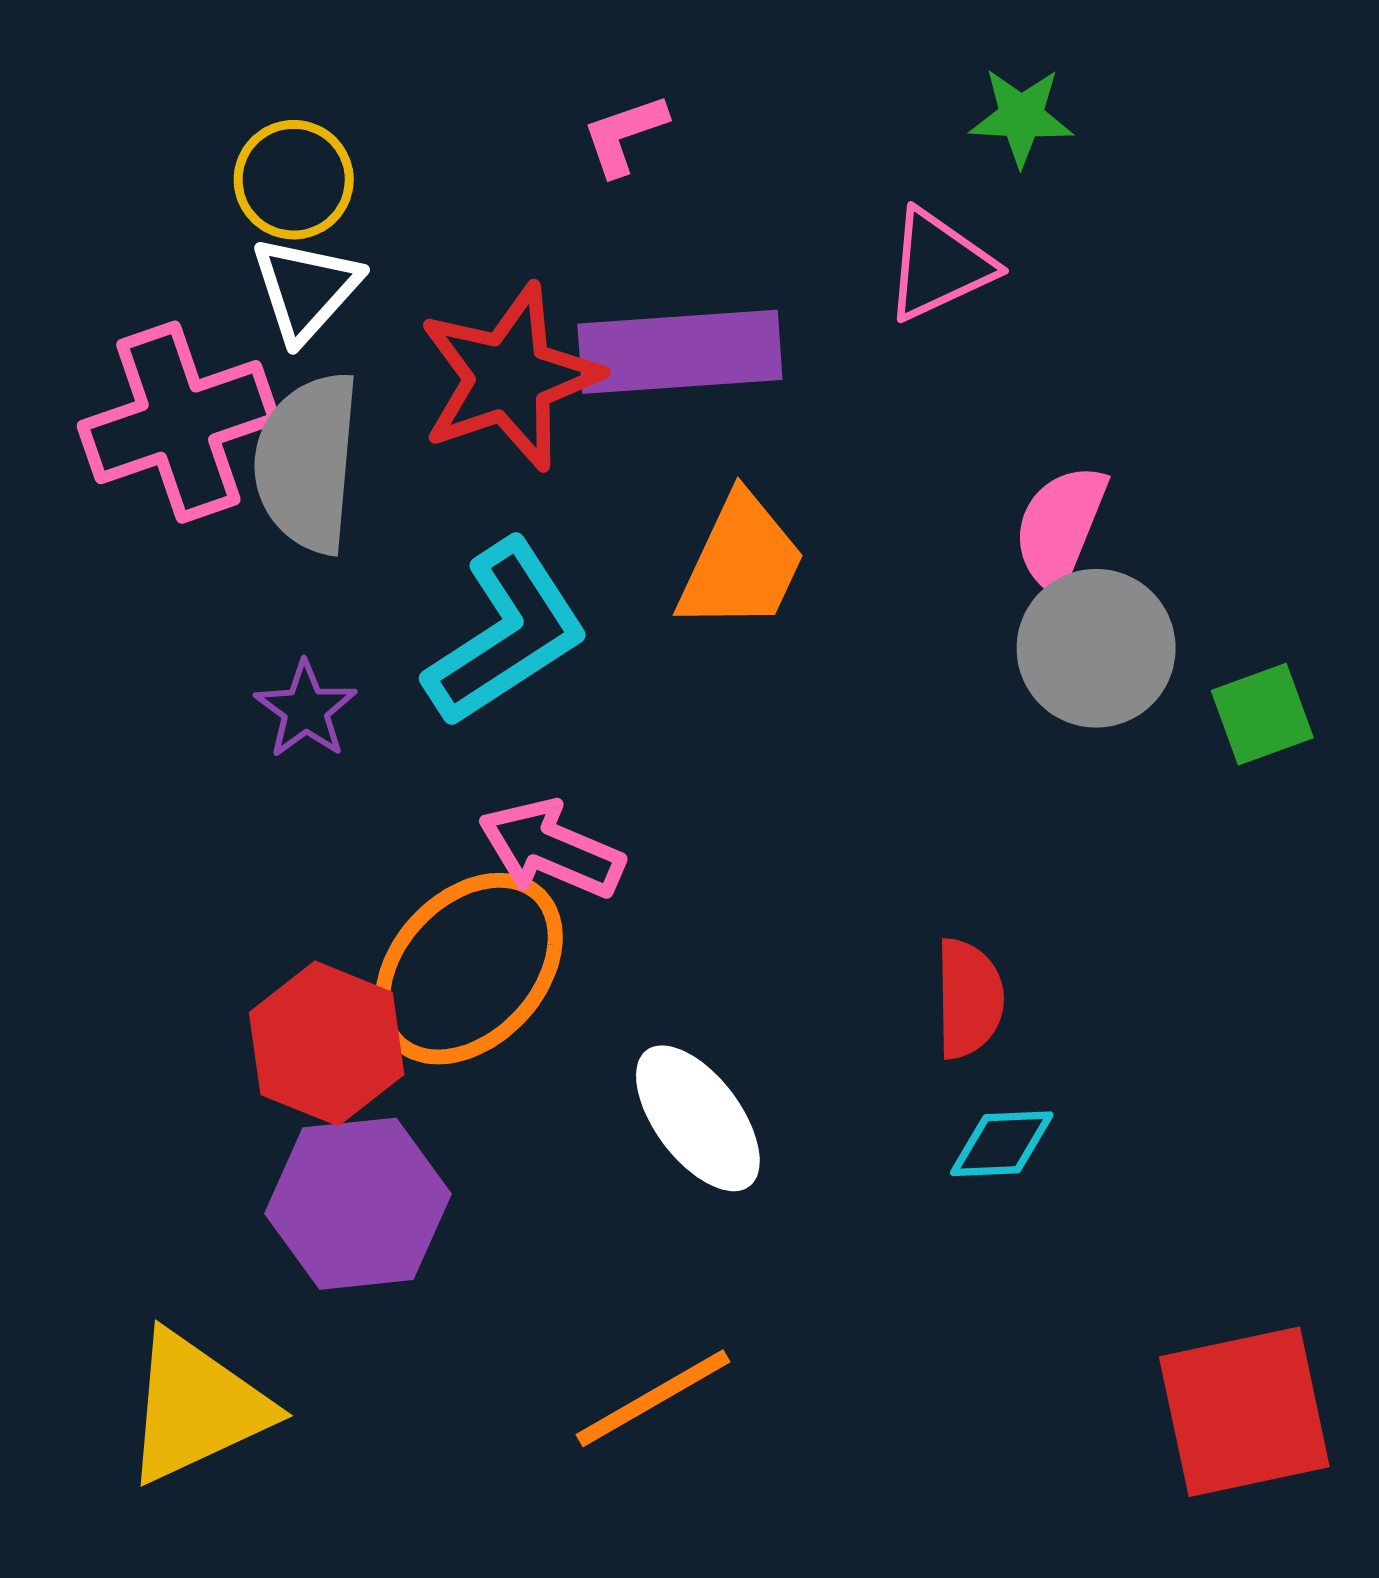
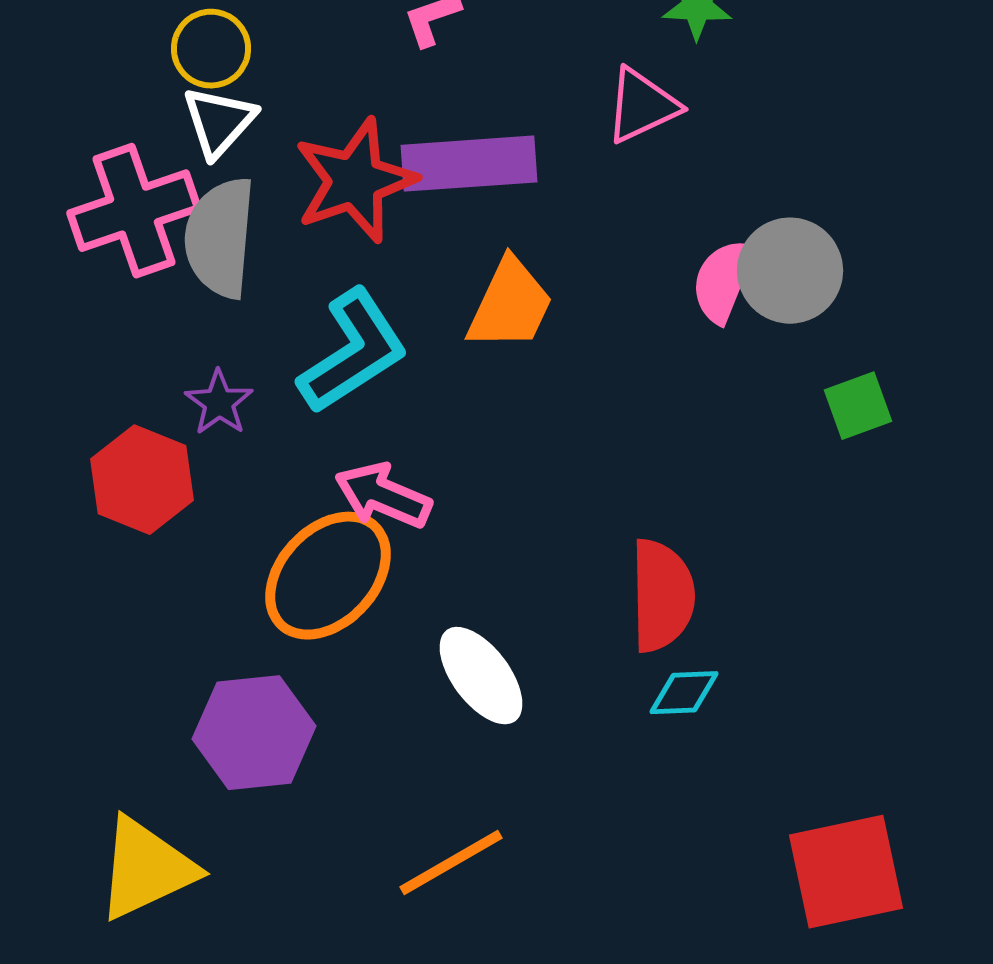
gray circle: (1096, 648) -> (790, 271), moved
red semicircle: (969, 999) -> (662, 596), size x1.4
red hexagon: (327, 1043) -> (142, 480), moved

